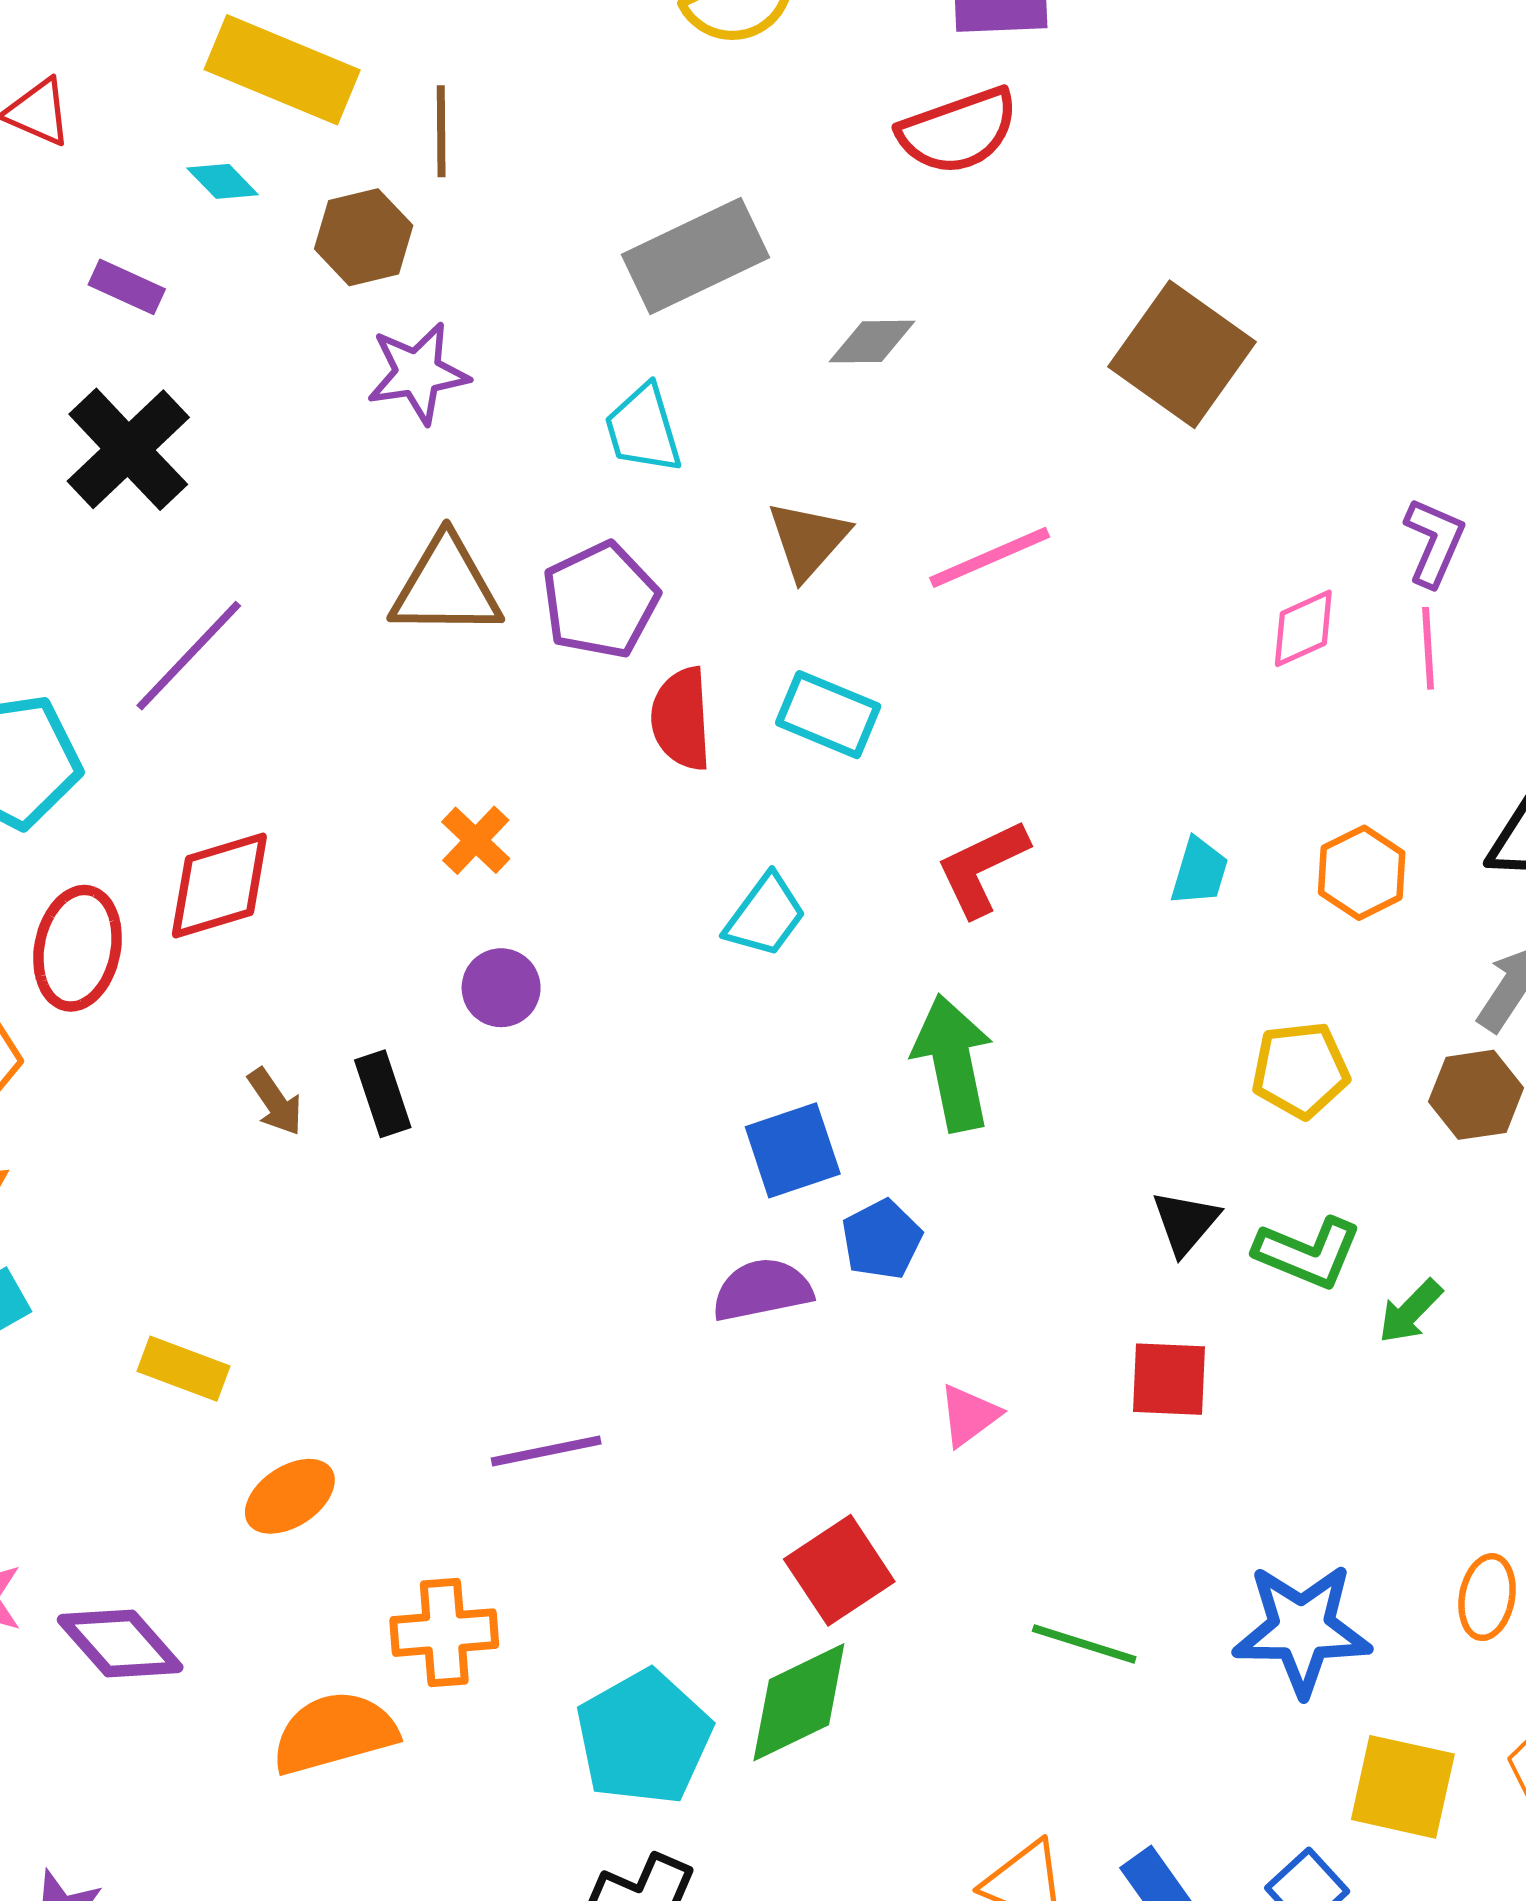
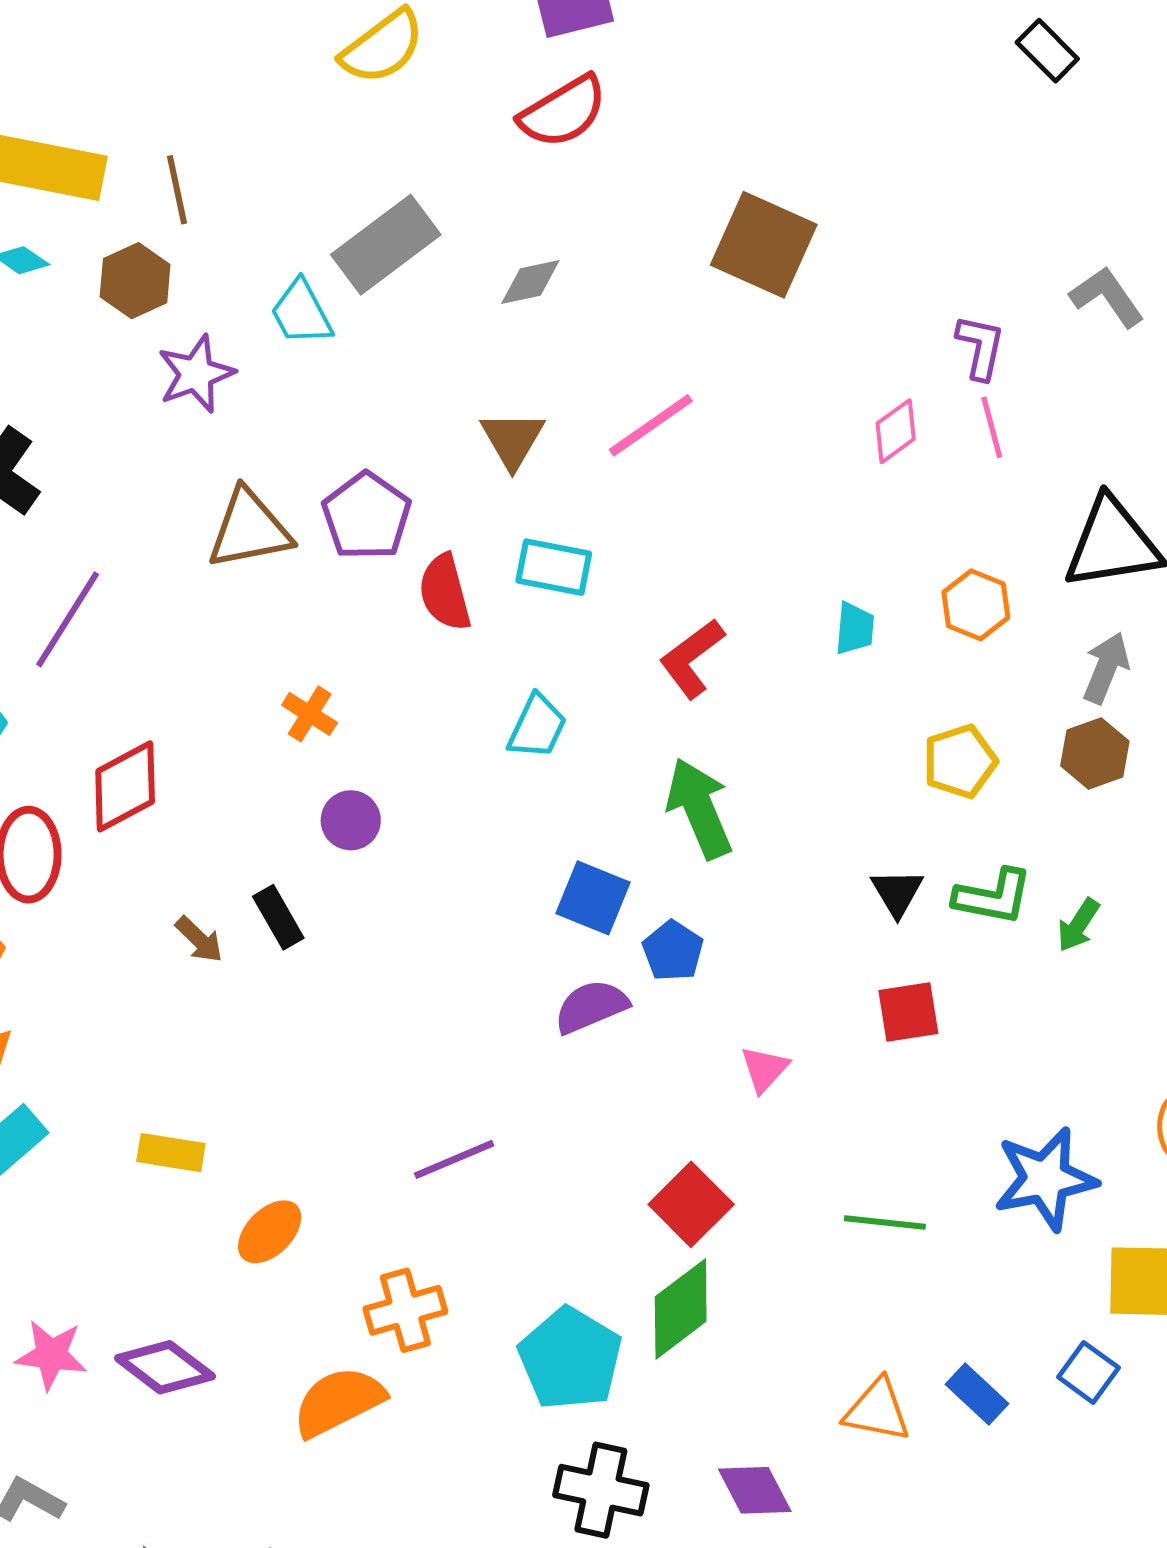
cyan trapezoid: (643, 429) -> (301, 313), moved
blue square: (793, 1150) -> (593, 898), turned -38

